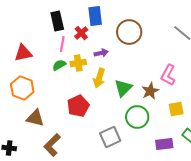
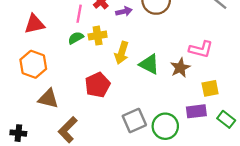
purple arrow: (101, 53) -> (124, 11), moved
pink L-shape: (168, 75) -> (201, 49), turned -105
green triangle: (123, 88) -> (149, 64), turned -48
green circle: (137, 117) -> (165, 126), moved
purple rectangle: (164, 144) -> (196, 111), moved

